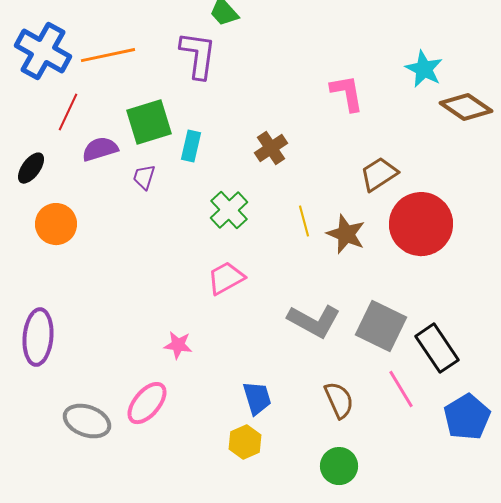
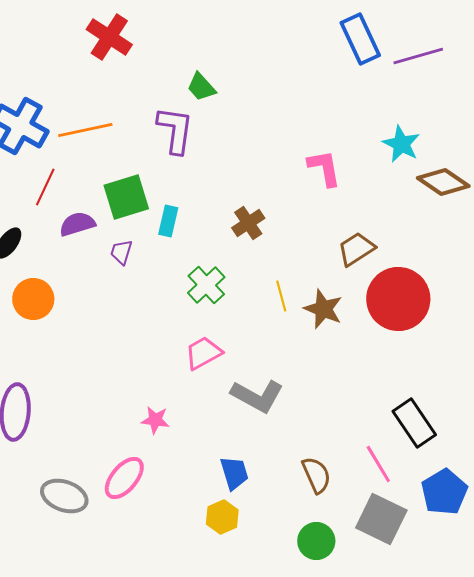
gray L-shape: (314, 321) -> (257, 396), moved
gray square: (381, 326) -> (381, 519), moved

